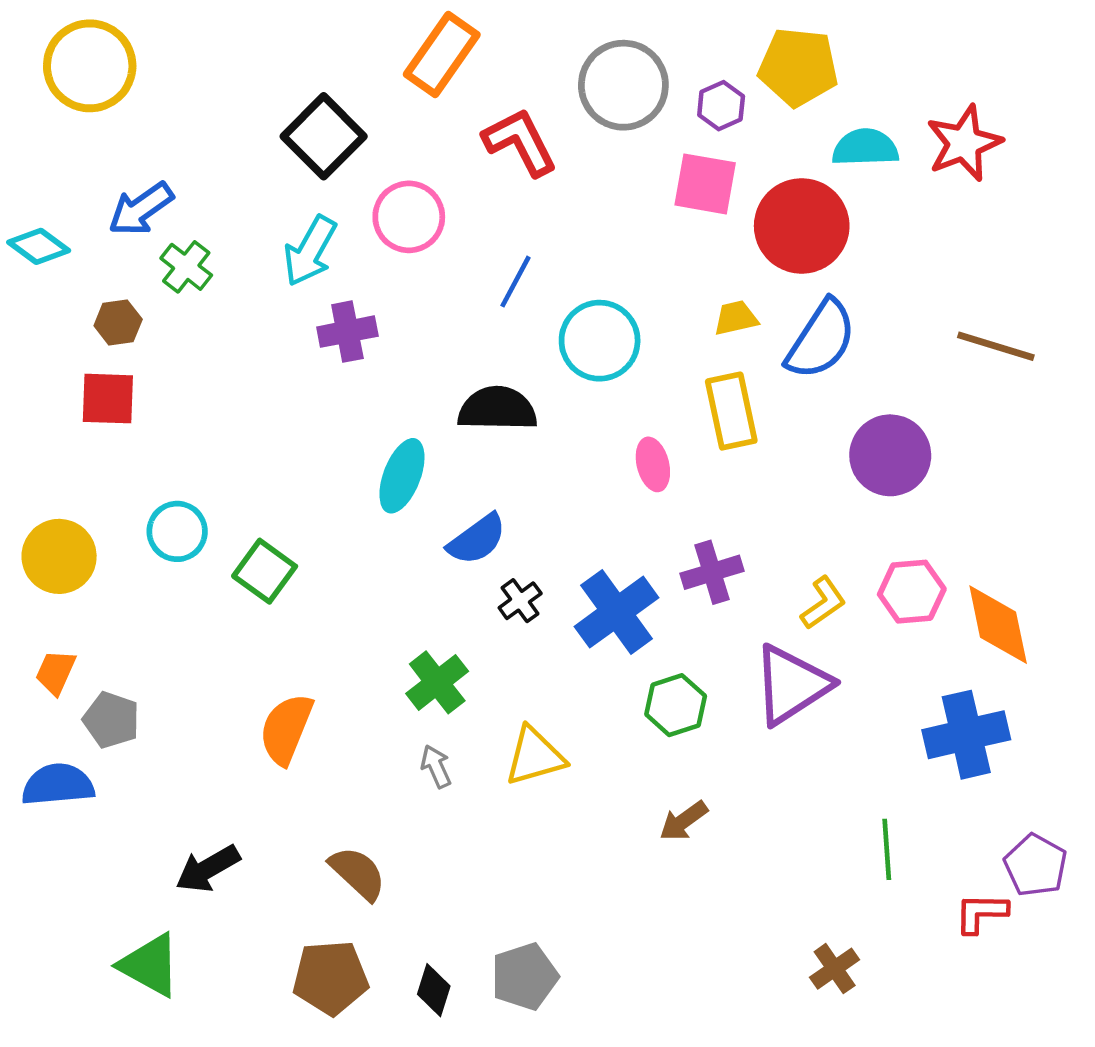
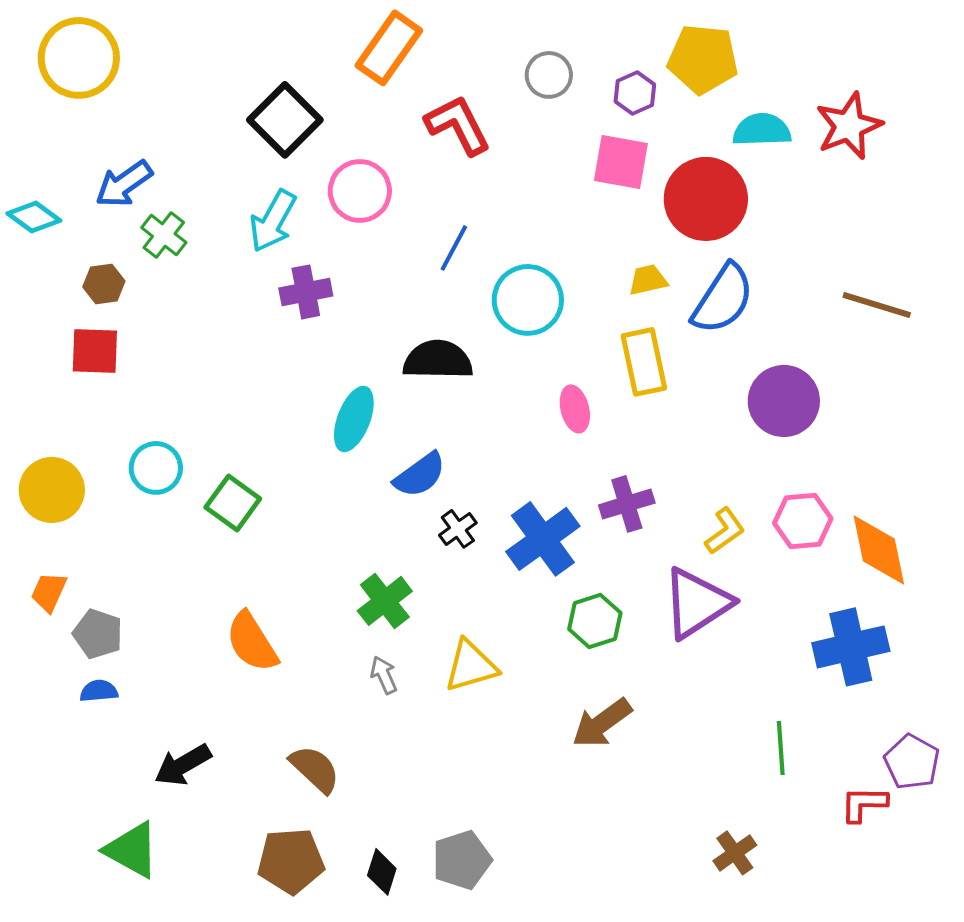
gray circle: (623, 85) -> (549, 75), size x0.6
orange semicircle: (286, 729) -> (252, 642), turned -54
blue semicircle: (58, 785) -> (99, 691), moved, size x0.6
brown arrow: (684, 821) -> (602, 723), size x1.4

